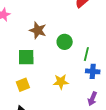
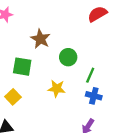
yellow star: (61, 82) -> (57, 89), moved
yellow square: (23, 85) -> (13, 97), turned -32

